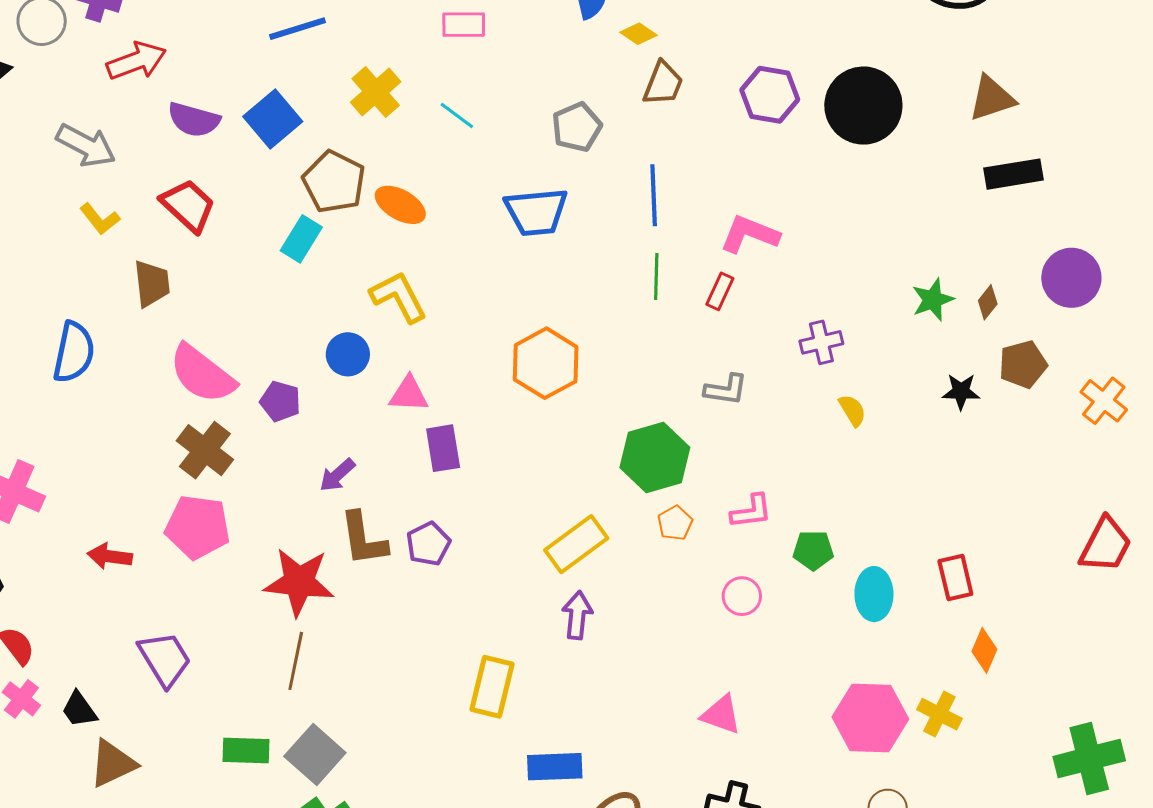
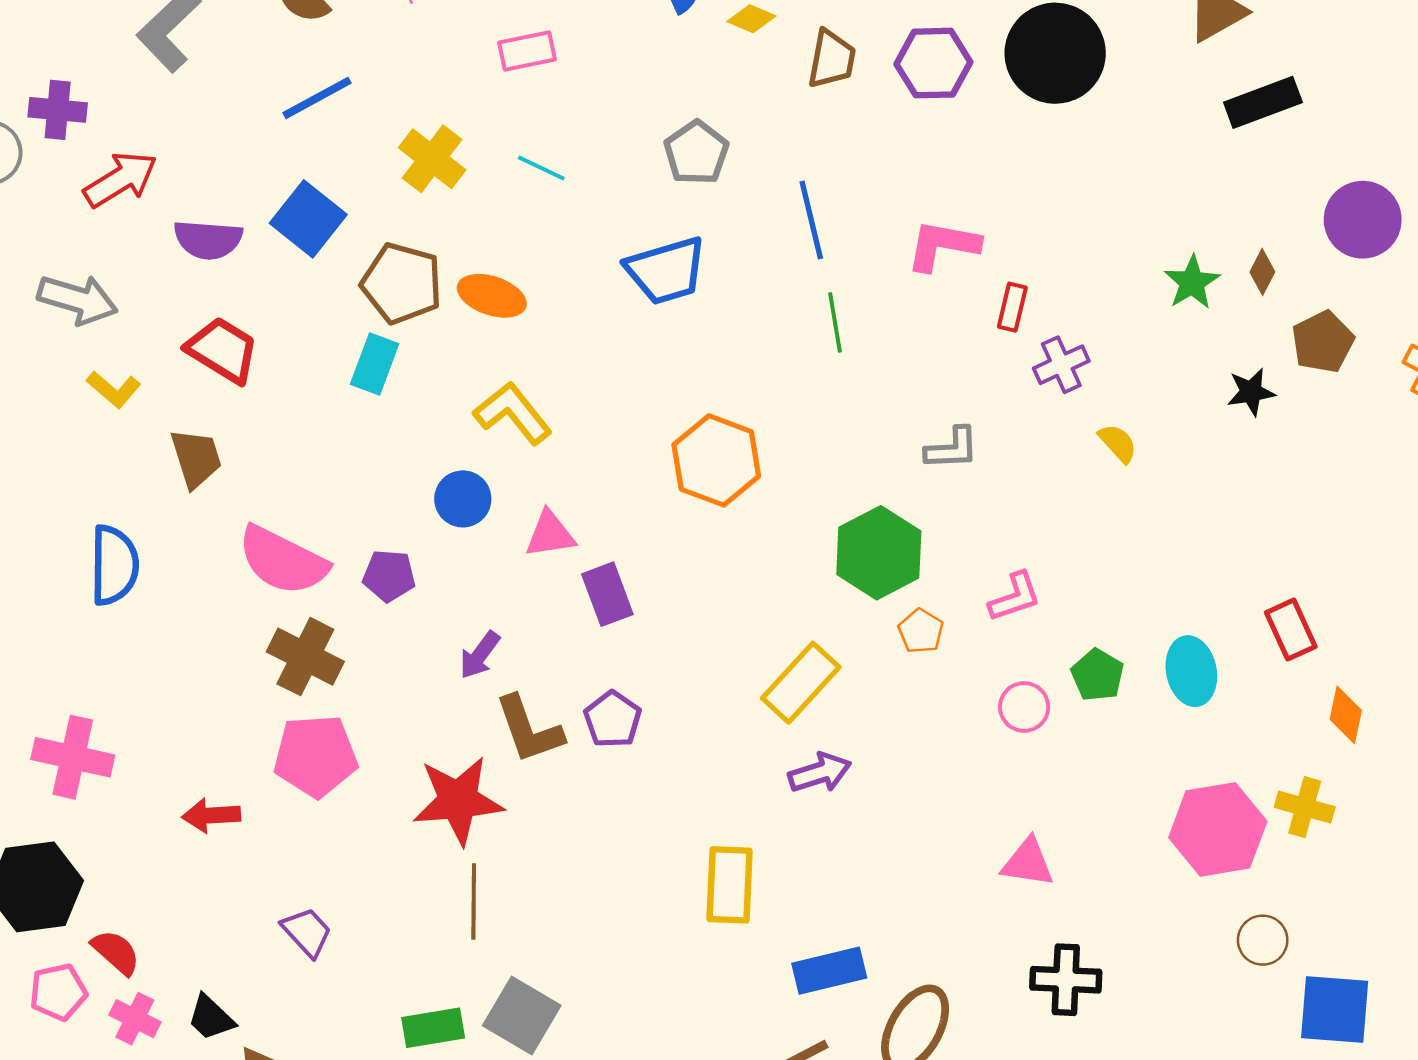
brown trapezoid: (663, 84) -> (832, 59), moved
red rectangle: (720, 291) -> (1012, 307), moved
green pentagon: (813, 550) -> (1097, 675), moved, turned -30
purple arrow: (577, 615) -> (820, 773), turned 78
purple trapezoid: (165, 659) -> (307, 932), size x0.7

